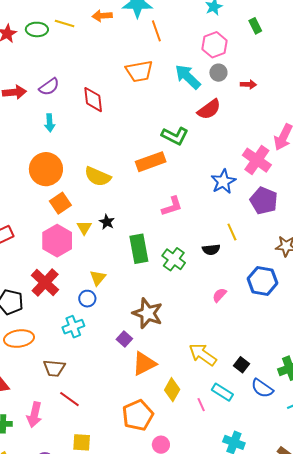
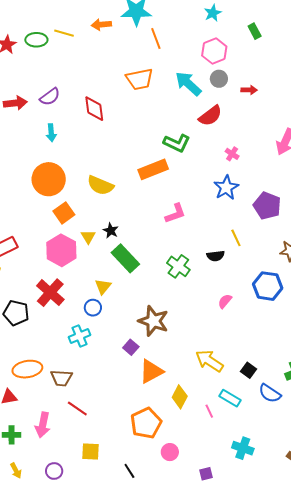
pink cross: (257, 160) -> (232, 154), moved, size x0.5
green rectangle: (139, 249) -> (125, 258), moved, turned -32
orange ellipse: (19, 339) -> (27, 369), moved

